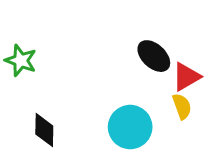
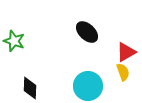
black ellipse: (154, 56) -> (87, 32), moved

